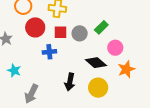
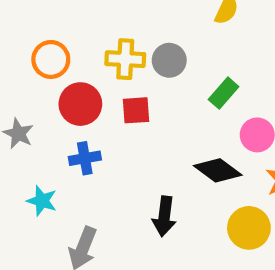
gray circle: (80, 33) -> (169, 60), moved
blue cross: (49, 52) -> (85, 158), moved
yellow circle: (98, 88) -> (249, 228), moved

